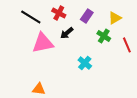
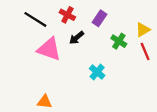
yellow triangle: (115, 18) -> (143, 30), moved
pink triangle: (43, 43) -> (49, 49), turned 30

